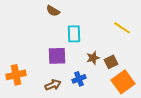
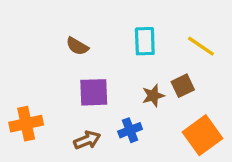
brown semicircle: (53, 11) -> (77, 46), moved
cyan rectangle: (74, 34) -> (145, 41), moved
brown square: (111, 62) -> (183, 86), moved

